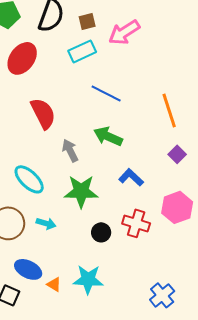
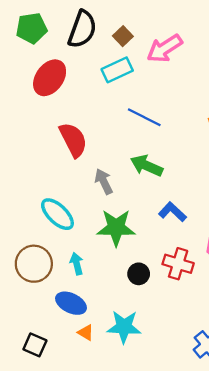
brown square: (87, 21) -> (123, 36), turned -30
cyan arrow: (46, 223) -> (77, 264), turned -120
blue ellipse: (28, 269) -> (71, 303), moved

